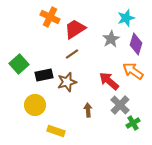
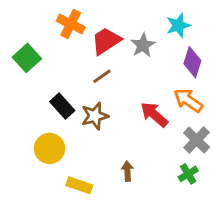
gray star: (111, 39) -> (143, 45), moved
green square: (19, 64) -> (27, 58), moved
black rectangle: (44, 75) -> (62, 106), turned 60
gray cross: (120, 105) -> (197, 140), moved
brown arrow: (88, 110) -> (127, 171), moved

